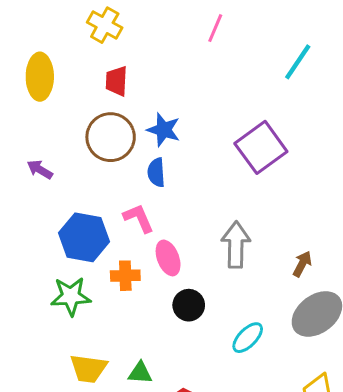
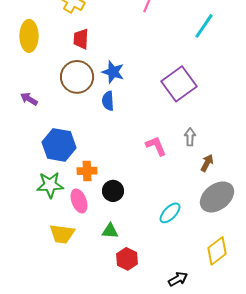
pink L-shape: (139, 218) -> (156, 146), moved
gray arrow: (236, 245) -> (190, 137), moved, size x0.6
pink ellipse: (168, 258) -> (79, 201), moved
black circle: (189, 305) -> (113, 191), moved
green triangle: (140, 373) -> (110, 231), moved

